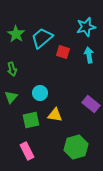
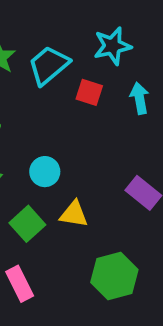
cyan star: (86, 27) -> (112, 46), moved
green square: (31, 120) -> (27, 224), turned -30

